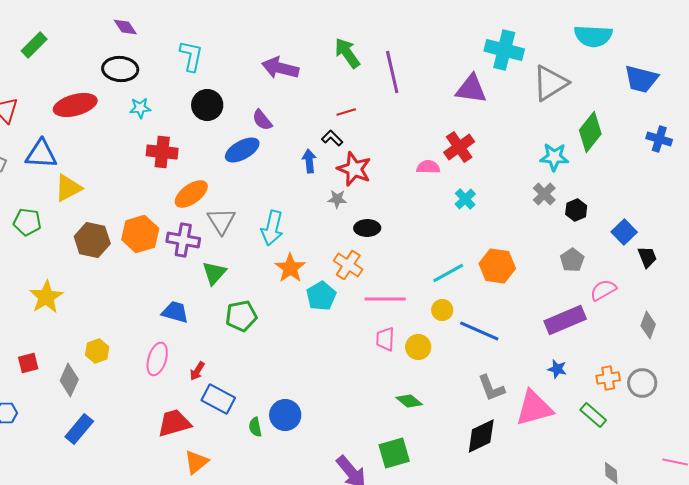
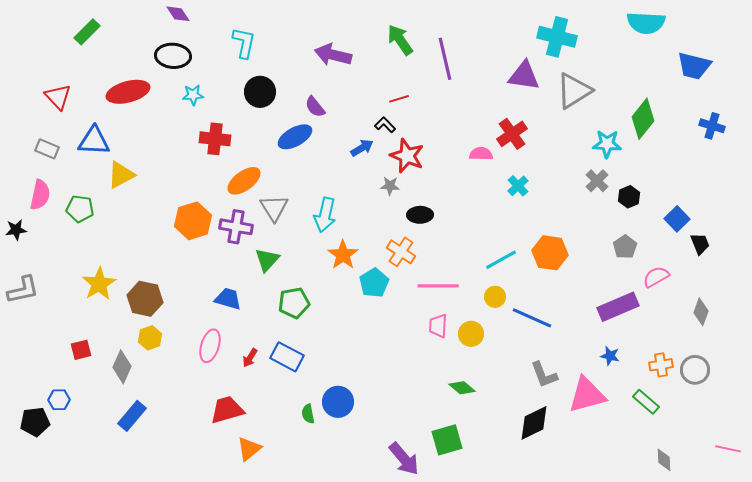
gray triangle: (550, 83) -> (574, 91), moved
blue arrow: (309, 161) -> (362, 148), turned 65
brown hexagon: (92, 240) -> (145, 299), moved
blue rectangle: (218, 399) -> (287, 357), moved

